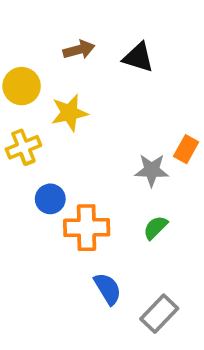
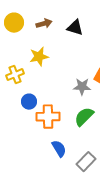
yellow circle: (22, 86) -> (14, 23), moved
green semicircle: (155, 228) -> (84, 117), size x1.5

